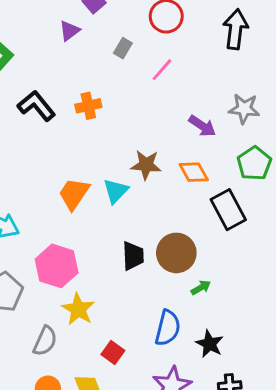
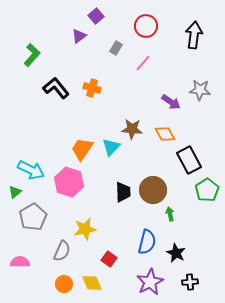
orange cross: (88, 106) -> (92, 88), turned 30
green pentagon: (254, 163) -> (207, 190), moved
pink hexagon: (57, 266) -> (69, 182), moved
green arrow: (201, 288) -> (170, 214), turned -72
yellow star: (78, 309) -> (85, 229), turned 30

